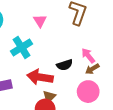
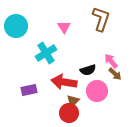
brown arrow: (92, 69) -> (115, 74), turned -104
pink circle: (88, 92) -> (97, 91), moved

